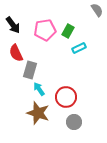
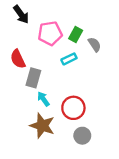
gray semicircle: (97, 10) -> (95, 44), moved
black arrow: (13, 25) -> (21, 14), moved
cyan rectangle: (79, 48) -> (69, 59), moved

